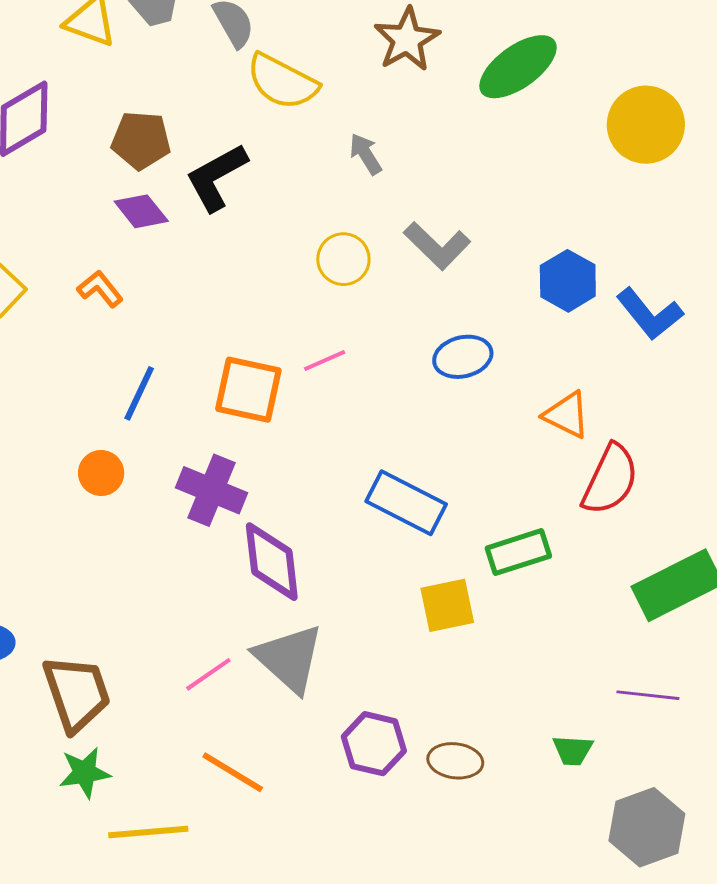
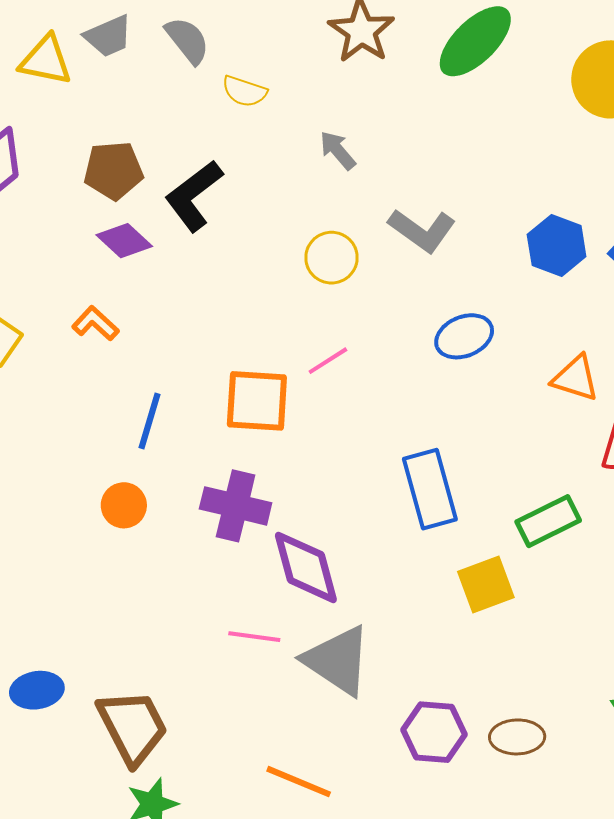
yellow semicircle: (282, 82) -> (244, 91), size x0.6
blue rectangle: (406, 503) -> (430, 489), turned 56
pink line: (208, 674) -> (254, 637), moved, turned 51

